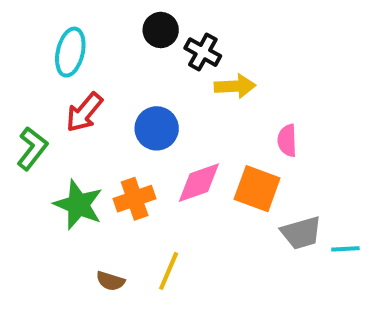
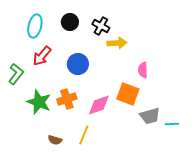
black circle: (161, 30) -> (70, 22), moved
pink diamond: (199, 183) -> (99, 105), moved

